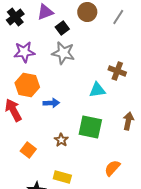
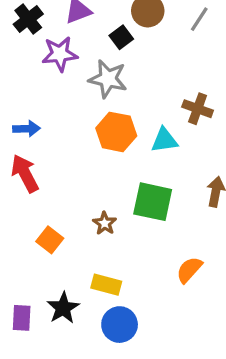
black square: (62, 28) -> (121, 37), moved
purple star: (24, 52) -> (60, 54), moved
orange hexagon: (27, 85) -> (116, 132), moved
blue arrow: (51, 103) -> (27, 129), moved

